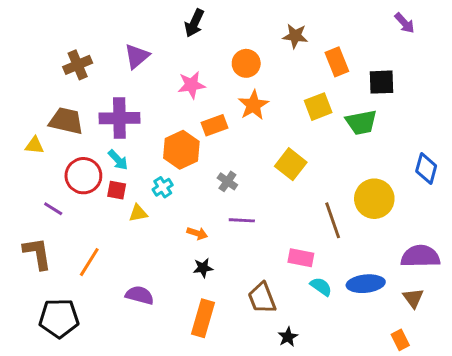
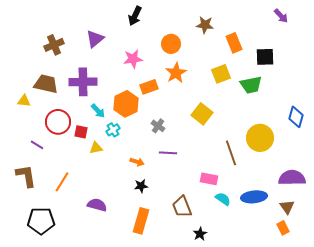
cyan arrow: (118, 160) -> (98, 111), moved
orange rectangle: (400, 340) -> (283, 228), moved

